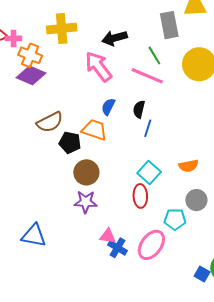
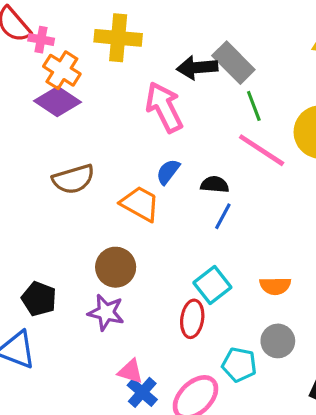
gray rectangle: (169, 25) -> (233, 63), moved, turned -44
pink line: (147, 76) -> (262, 150), moved
black semicircle: (139, 109) -> (215, 185), turned 72
black pentagon: (70, 142) -> (39, 299), moved

